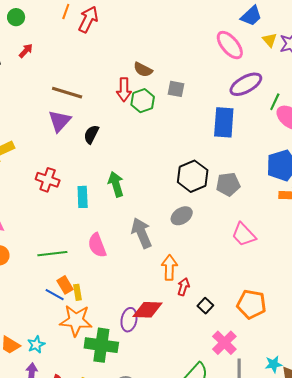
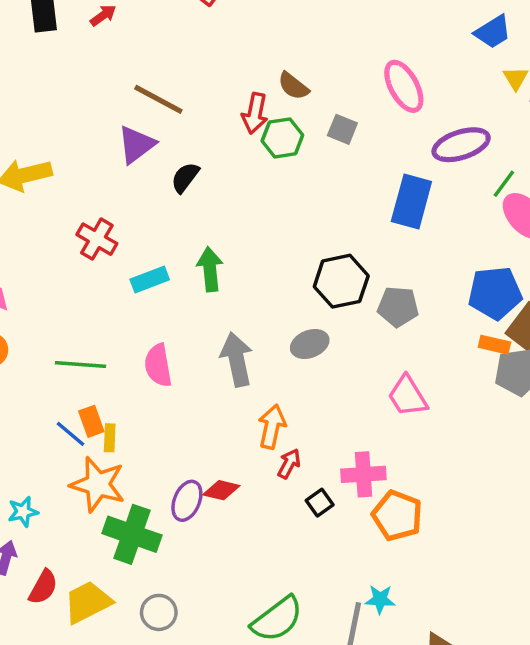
pink ellipse: (230, 45) -> (404, 86), moved
cyan rectangle: (83, 197) -> (150, 279), turned 60
red diamond: (148, 310) -> (221, 490), size x0.7
pink cross: (224, 343) -> (363, 474), moved, turned 30
cyan star: (274, 364) -> (380, 599), moved

